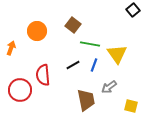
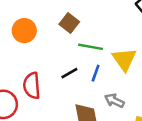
gray arrow: (109, 87) -> (114, 101), turned 63

